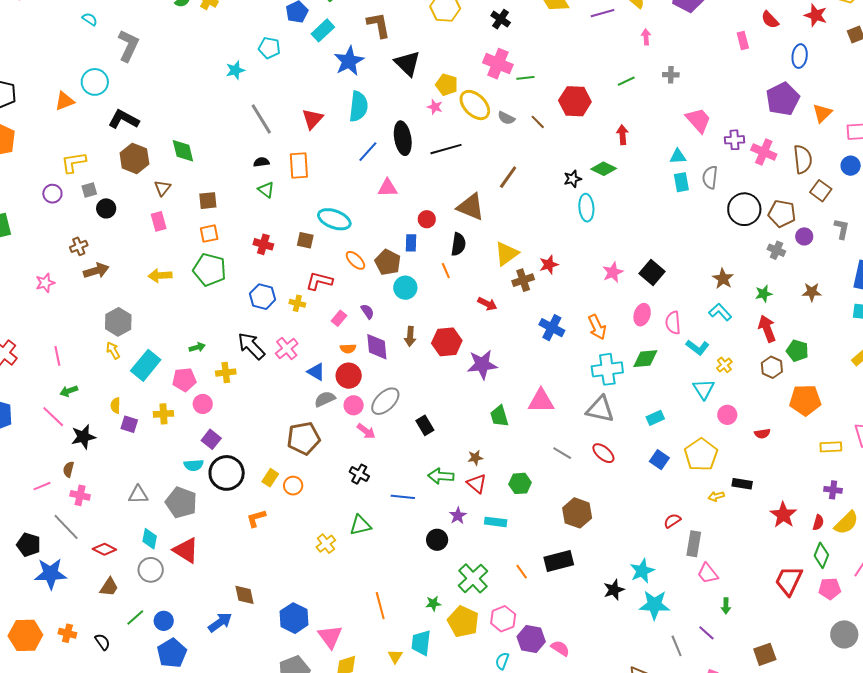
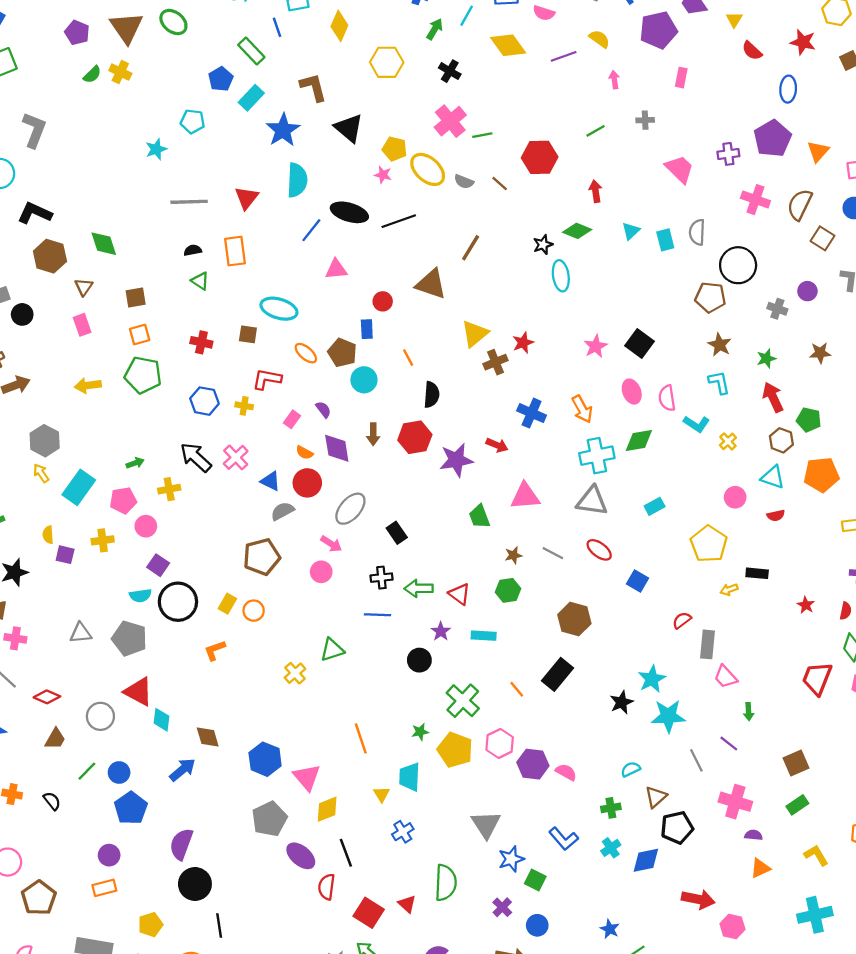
pink rectangle: (743, 41) -> (681, 78), moved, turned 30
pink cross: (498, 64) -> (450, 121), turned 32
gray line: (261, 119) -> (189, 202), turned -56
black ellipse: (403, 138) -> (349, 212), turned -60
purple cross: (734, 140) -> (728, 154), moved
cyan triangle: (678, 156) -> (631, 231), moved, turned -36
brown semicircle: (803, 159) -> (800, 205), turned -144
brown pentagon: (782, 214) -> (710, 297), moved
black semicircle: (458, 244) -> (431, 395), moved
red arrow: (487, 304) -> (497, 445), moved
cyan L-shape: (720, 312) -> (719, 382), turned 35
pink ellipse: (642, 315) -> (632, 392), turned -35
orange semicircle: (348, 349) -> (304, 453), turned 35
cyan triangle: (704, 389) -> (773, 477), moved, turned -35
pink circle: (354, 405) -> (321, 572), moved
brown star: (475, 458) -> (513, 555), moved
blue square: (659, 460) -> (638, 581), moved
black cross: (359, 474) -> (381, 578), moved, turned -30
red star: (783, 515) -> (806, 605), size x0.6
cyan diamond: (150, 539) -> (161, 720), moved
black rectangle: (559, 561) -> (558, 674), turned -32
cyan semicircle: (502, 661) -> (631, 769), moved, turned 48

